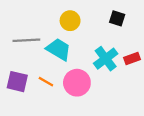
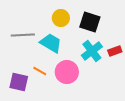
black square: (117, 18) -> (90, 22), moved, size x1.5
purple square: (17, 82) -> (19, 82), moved

